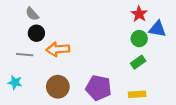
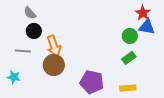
red star: (139, 14) -> (143, 13), moved
orange arrow: (58, 49) -> (54, 46), turned -105
brown circle: (58, 87) -> (54, 65), moved

